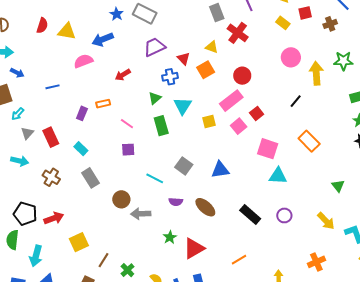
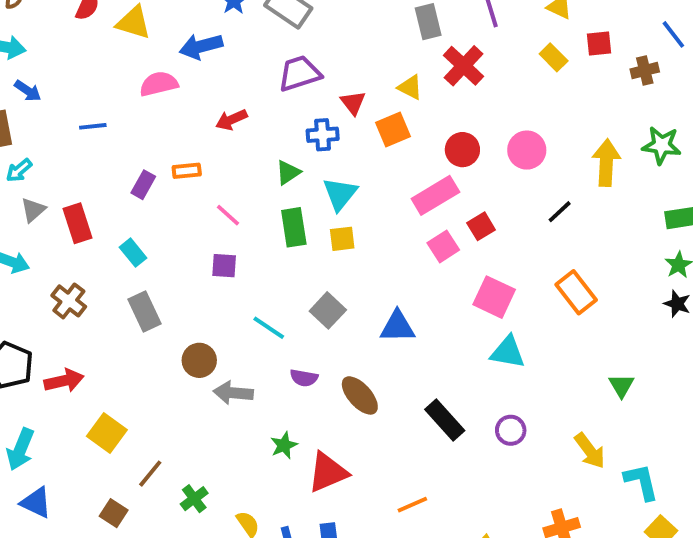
pink circle: (291, 57) -> (527, 150), moved
yellow square: (209, 122) -> (342, 239), moved
yellow square: (79, 242) -> (107, 433), turned -36

